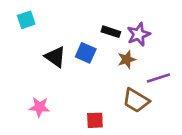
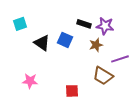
cyan square: (26, 20) -> (20, 24), moved
purple star: (139, 34) -> (105, 26), turned 30

